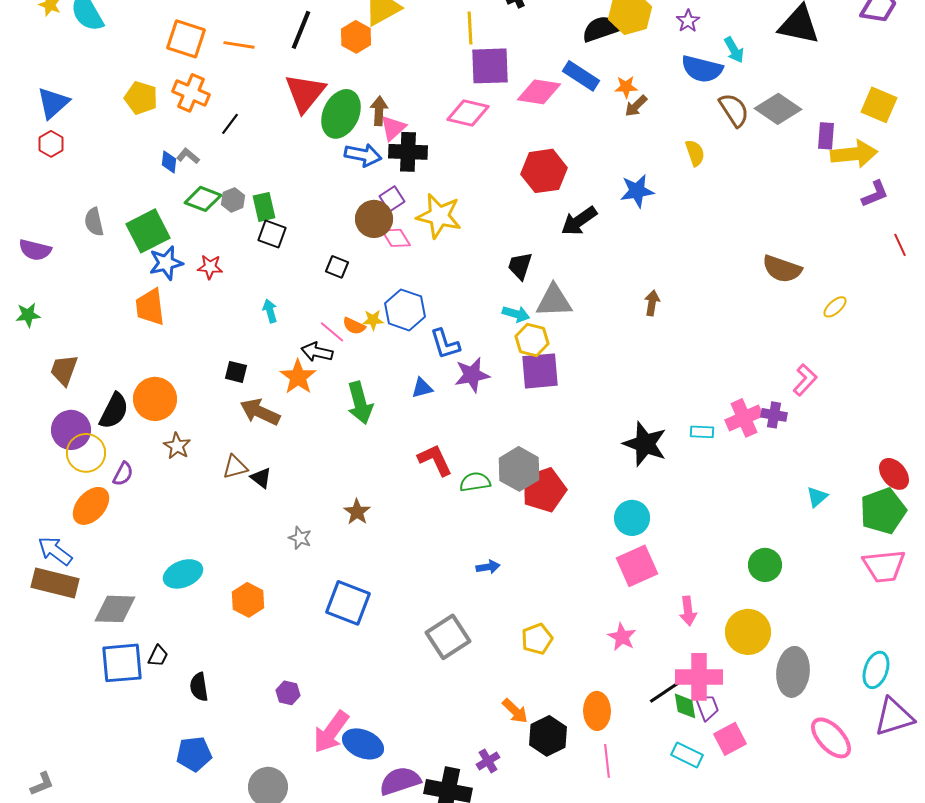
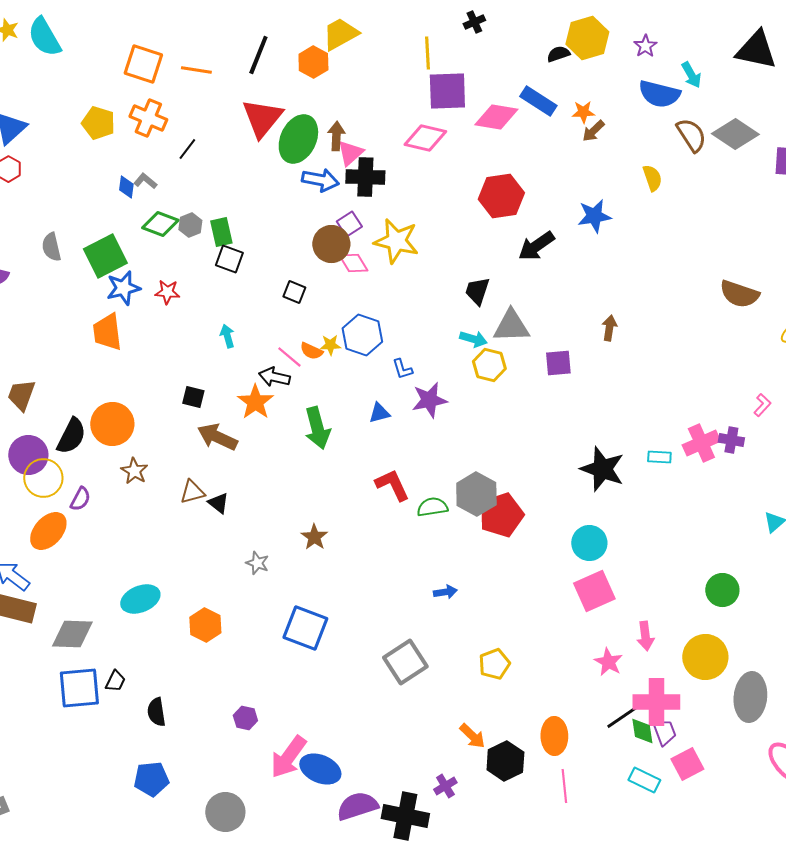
black semicircle: (601, 29) -> (558, 54), size x0.6
blue L-shape: (445, 344) -> (402, 369), size x0.7
purple square: (540, 371) -> (558, 363), moved, size x0.7
pink L-shape: (805, 380) -> (762, 405), size x0.7
pink star: (622, 637) -> (608, 662), moved

